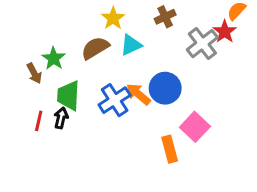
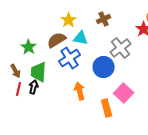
gray cross: (202, 44) -> (121, 48), moved
cyan triangle: (131, 45) -> (81, 38), turned 35
brown arrow: (34, 73) -> (16, 71), moved
orange arrow: (138, 94) -> (80, 91), moved, turned 36
blue cross: (115, 100) -> (70, 58), moved

